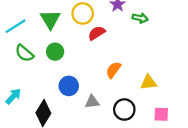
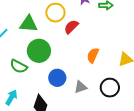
green triangle: (50, 19) -> (29, 24), turned -42
green circle: (55, 52) -> (39, 51), size x1.5
green semicircle: (24, 53) -> (19, 66), moved

